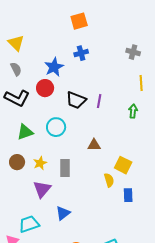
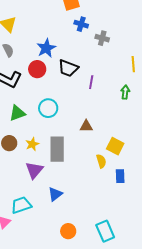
gray cross: (133, 52) -> (102, 38), moved
blue cross: (81, 53) -> (81, 24), moved, turned 32
black trapezoid: (76, 100) -> (68, 68), moved
gray rectangle: (65, 168) -> (57, 149), size x1.4

